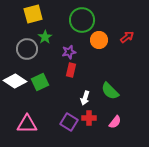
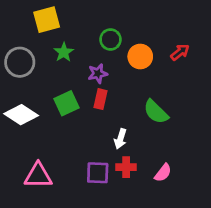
green circle: (82, 20) -> (110, 39), moved, size x0.6
gray circle: (27, 49) -> (20, 62), moved
green square: (40, 82) -> (67, 103), moved
green semicircle: (110, 91) -> (156, 112), moved
purple square: (69, 122) -> (98, 173), turned -30

